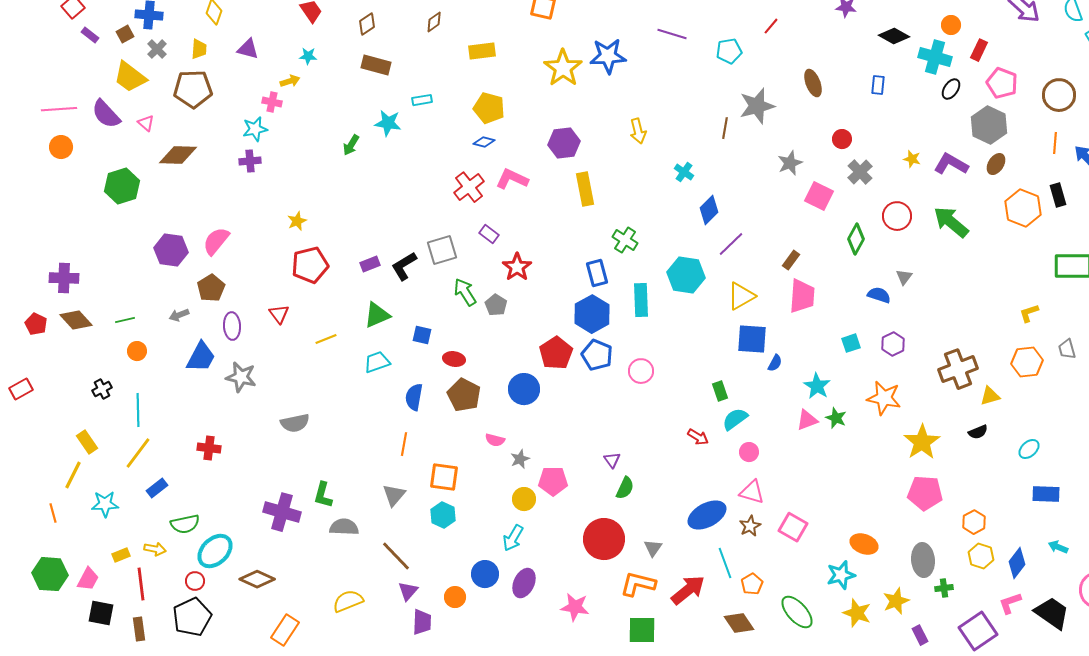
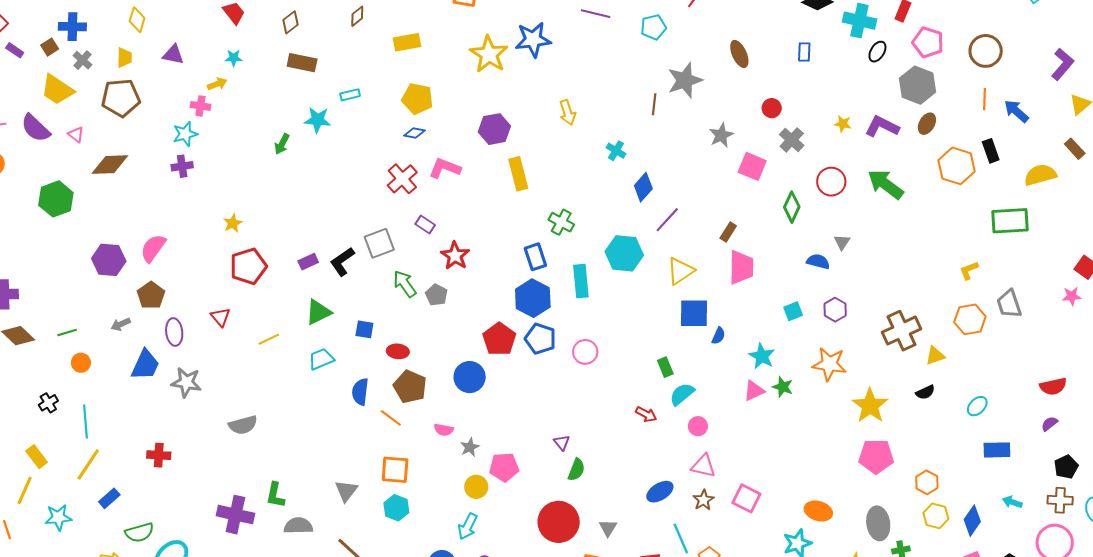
gray trapezoid: (1067, 349) -> (1009, 304), size x1.4
orange line: (404, 444) -> (391, 418), moved, turned -60
blue ellipse: (707, 515) -> (660, 492), size x0.7

